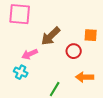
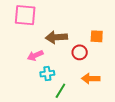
brown arrow: (51, 36) -> (56, 37), turned 40
cyan cross: (21, 72) -> (47, 74), moved, turned -32

